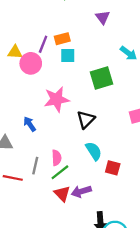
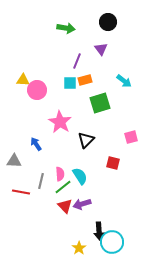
orange rectangle: (62, 39) -> (85, 80), moved
purple line: (43, 44) -> (77, 61), moved
pink star: (57, 99) -> (60, 122), turned -30
cyan semicircle: (94, 151) -> (80, 176), moved
red square: (113, 168) -> (113, 163), moved

